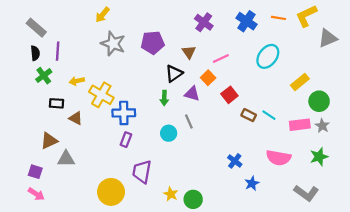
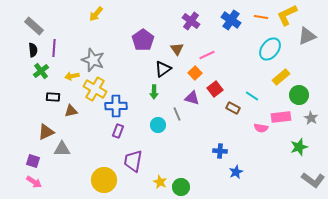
purple pentagon: (153, 43) -> (143, 40), turned -30
gray star: (113, 44) -> (93, 60), moved
cyan ellipse: (268, 56) -> (270, 49), moved
purple triangle: (192, 94) -> (192, 98), moved
cyan line: (269, 115) -> (252, 96), moved
brown triangle: (76, 118) -> (71, 111), turned -40
gray star: (322, 126) -> (311, 118), moved
pink semicircle: (279, 158) -> (261, 128), moved, size x0.6
blue cross: (235, 161) -> (220, 151), turned -32
gray L-shape: (306, 193) -> (313, 180), moved

